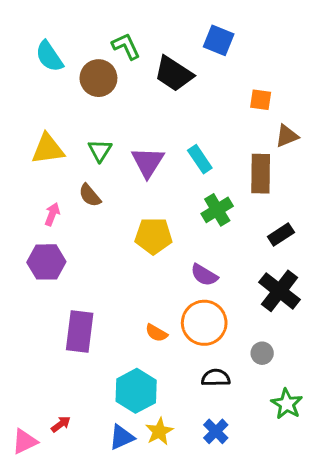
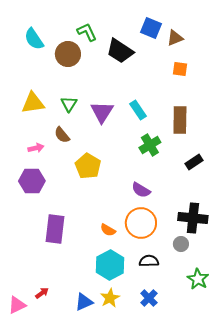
brown triangle: (287, 136) -> (175, 38), moved
pink arrow: (52, 214) -> (36, 148), turned 56
yellow pentagon: (153, 236) -> (88, 166), moved, turned 30
black cross: (279, 291) -> (193, 218), moved, turned -32
cyan hexagon: (136, 391) -> (110, 265), moved

